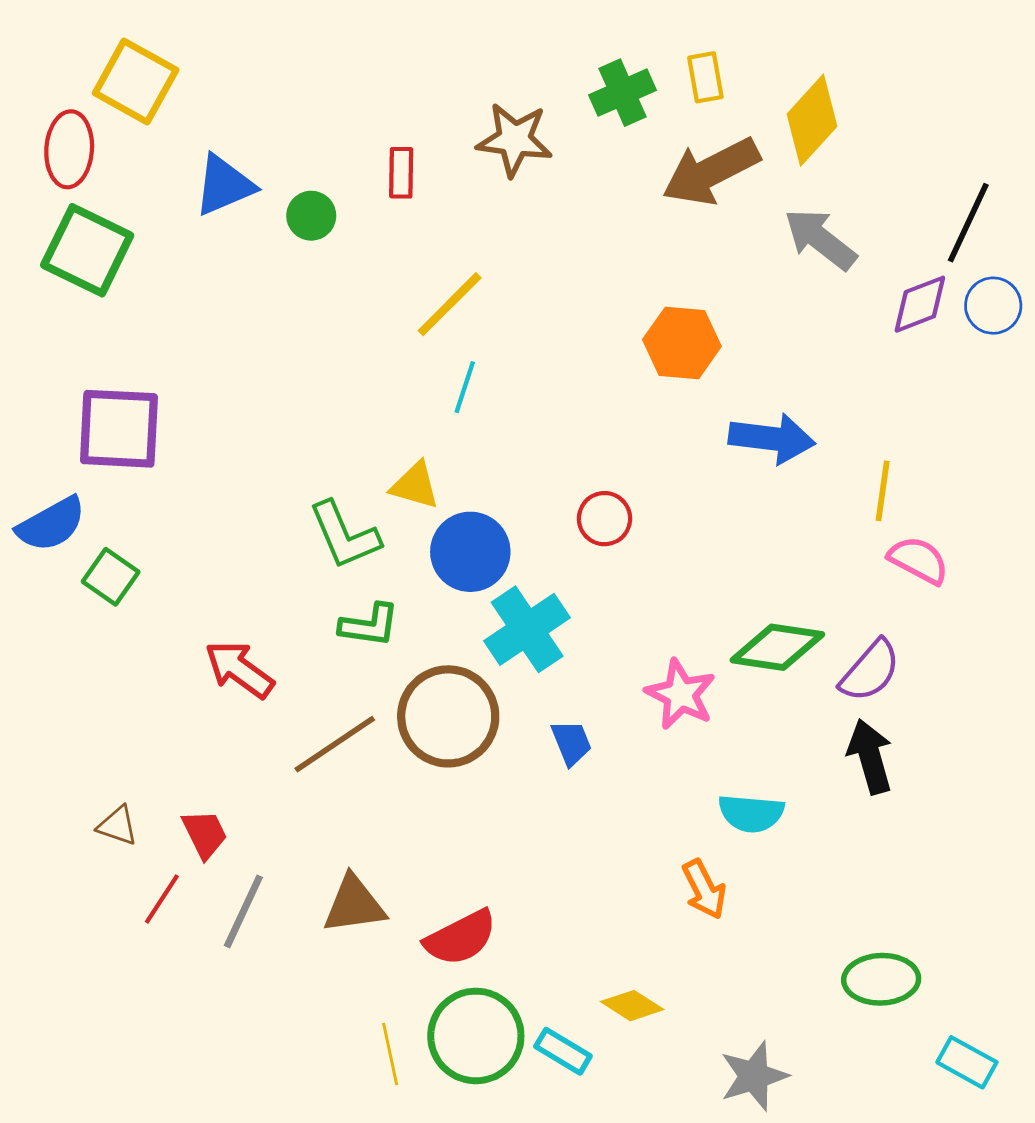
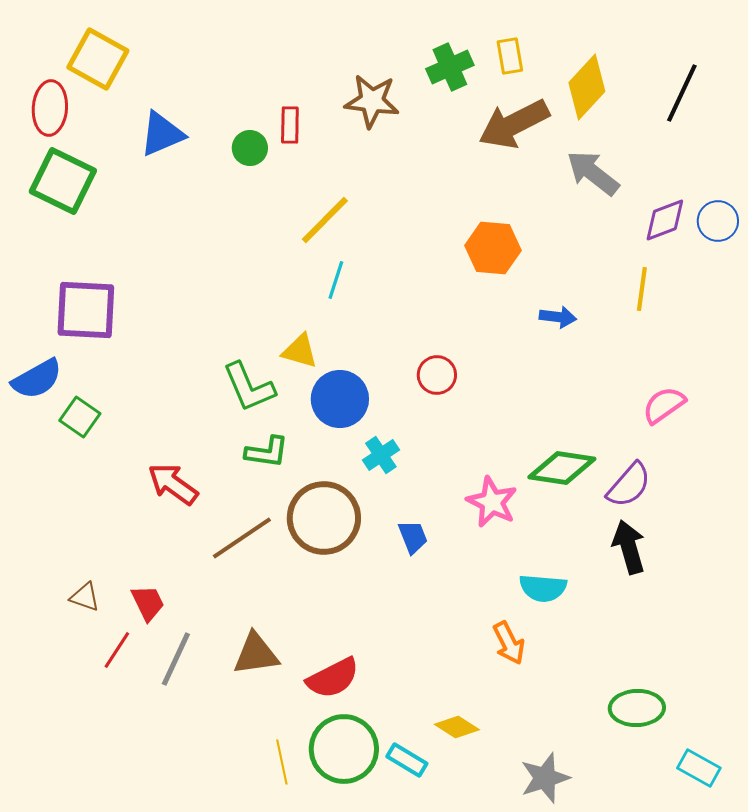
green circle: (311, 216) -> (250, 148), moved
black line: (968, 223) -> (682, 93), moved
blue arrow: (772, 438) -> (558, 317), size x0.6
yellow line: (883, 491) -> (642, 289), moved
pink semicircle: (919, 560) -> (664, 405), turned -63
cyan cross: (527, 629) -> (381, 455), size x0.6

